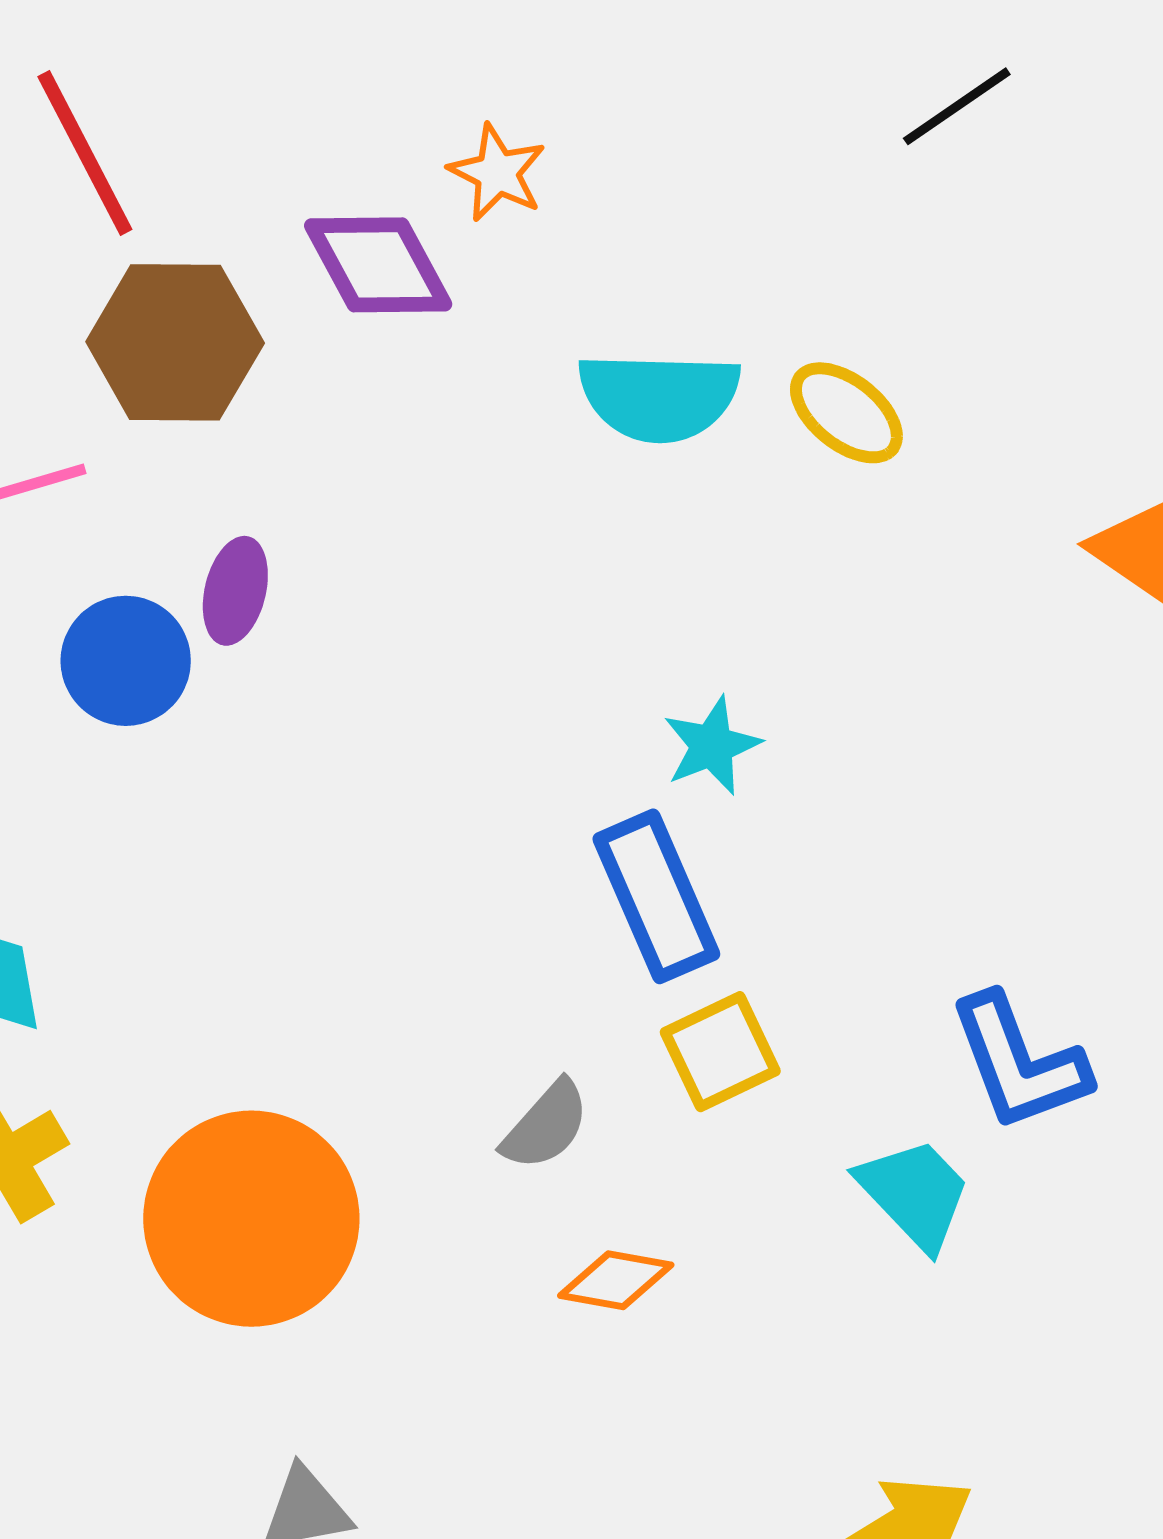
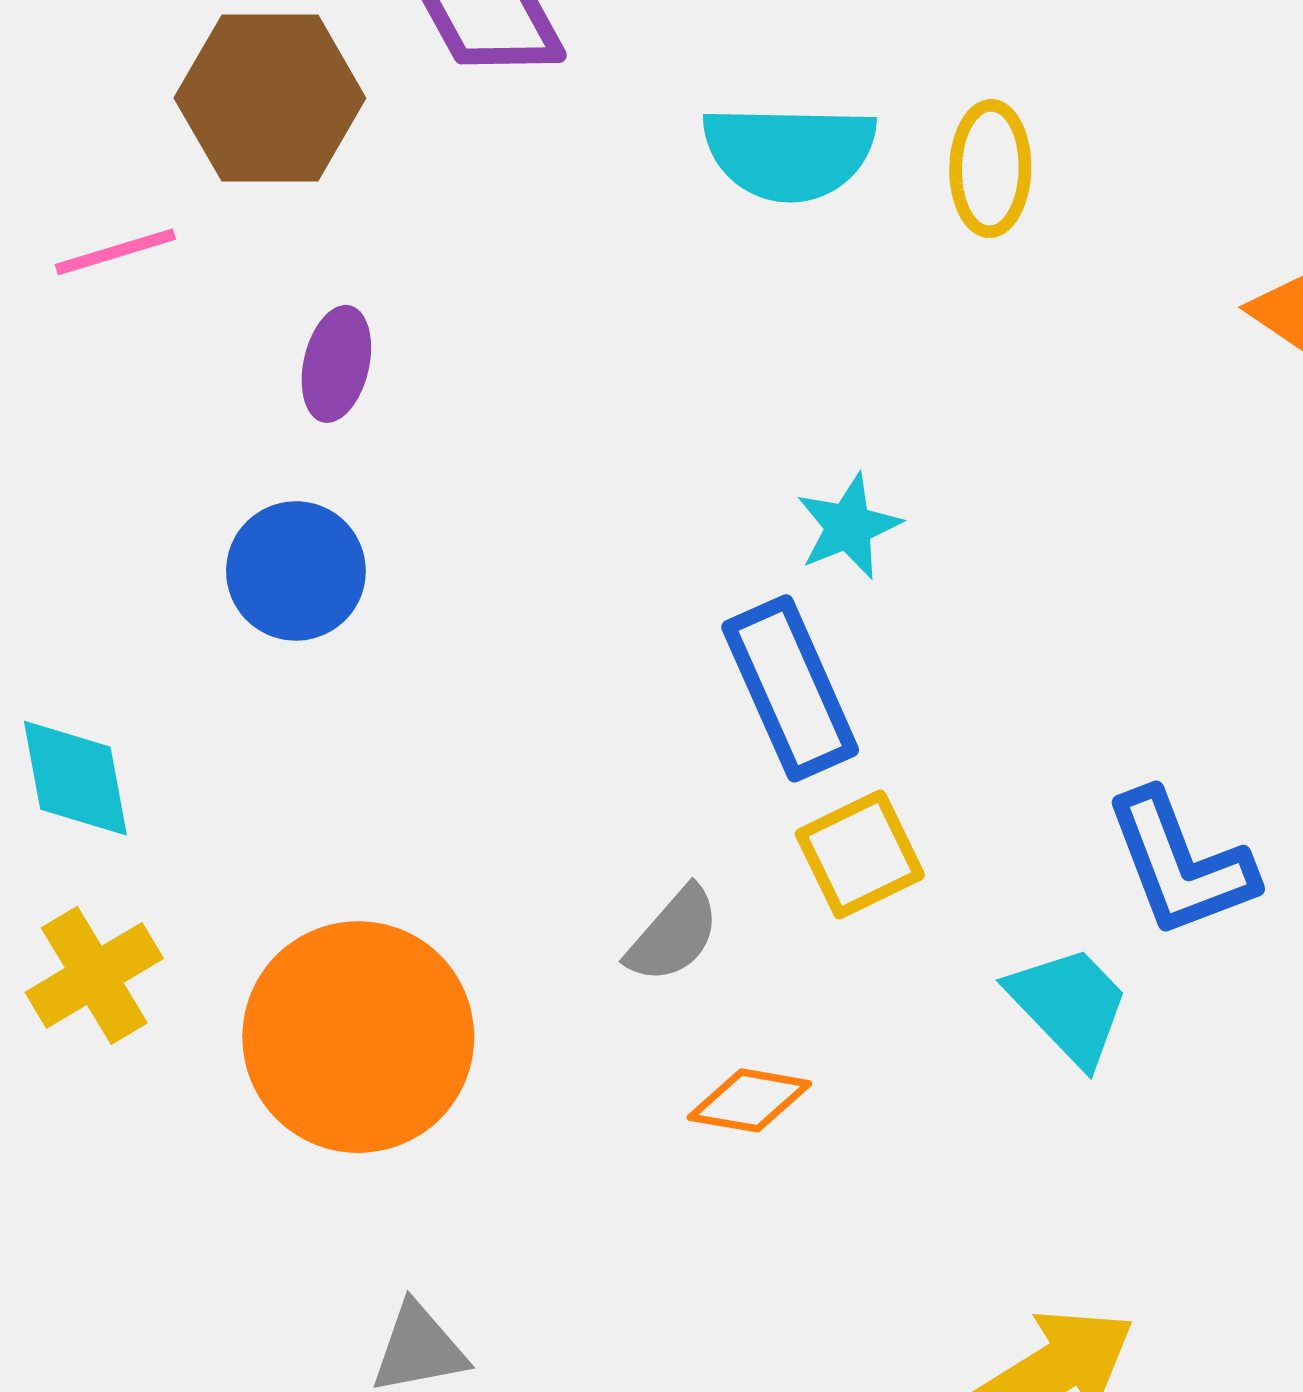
yellow ellipse: (846, 413) -> (990, 169), turned 53
blue circle: (126, 661) -> (296, 571), moved

